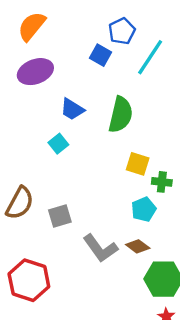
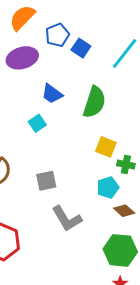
blue pentagon: (122, 31) -> (57, 35), moved
gray square: (60, 216) -> (46, 181), moved
brown diamond: (138, 246) -> (124, 211), moved

